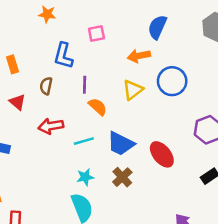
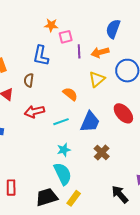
orange star: (47, 14) -> (51, 25), moved
purple line: (85, 85) -> (79, 51), moved
blue trapezoid: (121, 144) -> (90, 122), turned -90
red ellipse: (162, 154) -> (123, 113), moved
brown cross: (122, 177) -> (102, 152), moved

